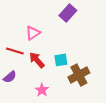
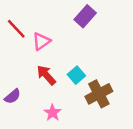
red line: (15, 51) -> (16, 29), moved, turned 30
cyan square: (61, 60) -> (76, 75), turned -32

